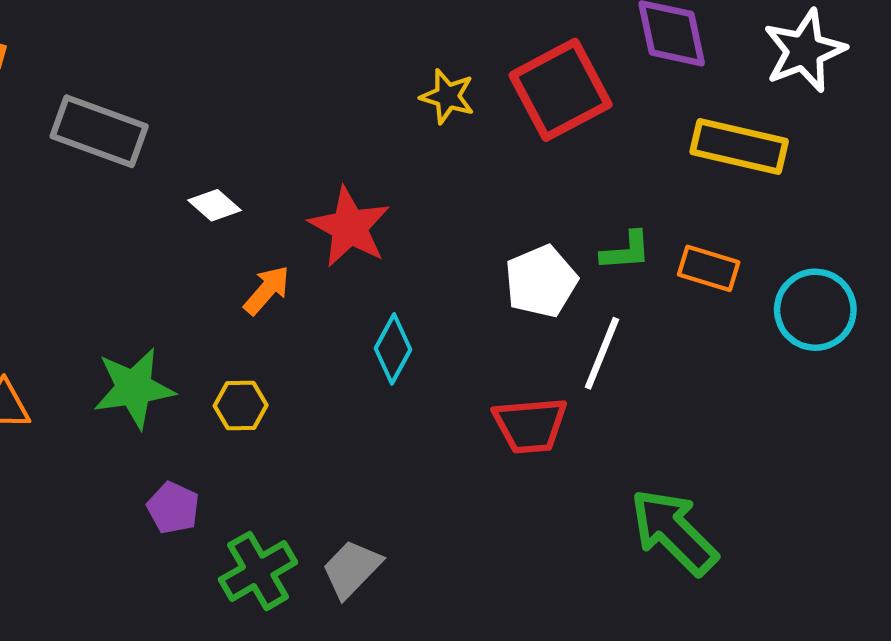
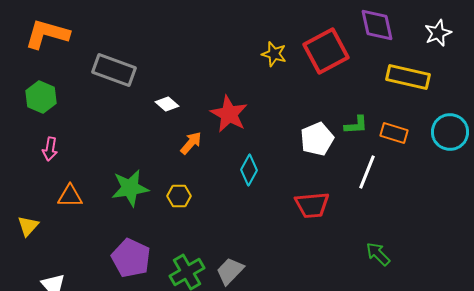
white star: (804, 51) -> (438, 33), size x0.7
cyan circle: (815, 310) -> (450, 132), moved
white line: (602, 353) -> (367, 172), moved
purple pentagon: (173, 508) -> (131, 258), moved, size x1.6
green arrow: (674, 532) -> (378, 254), size x0.6

